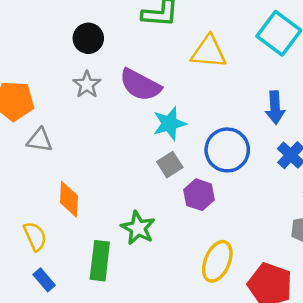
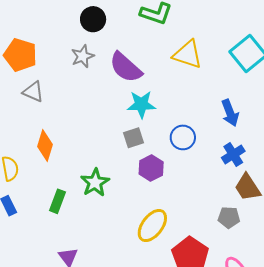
blue arrow: (275, 108) -> (230, 113), turned -32
blue circle: (227, 150) -> (183, 137), size x0.7
green rectangle: (100, 261) -> (58, 201), size x0.7

